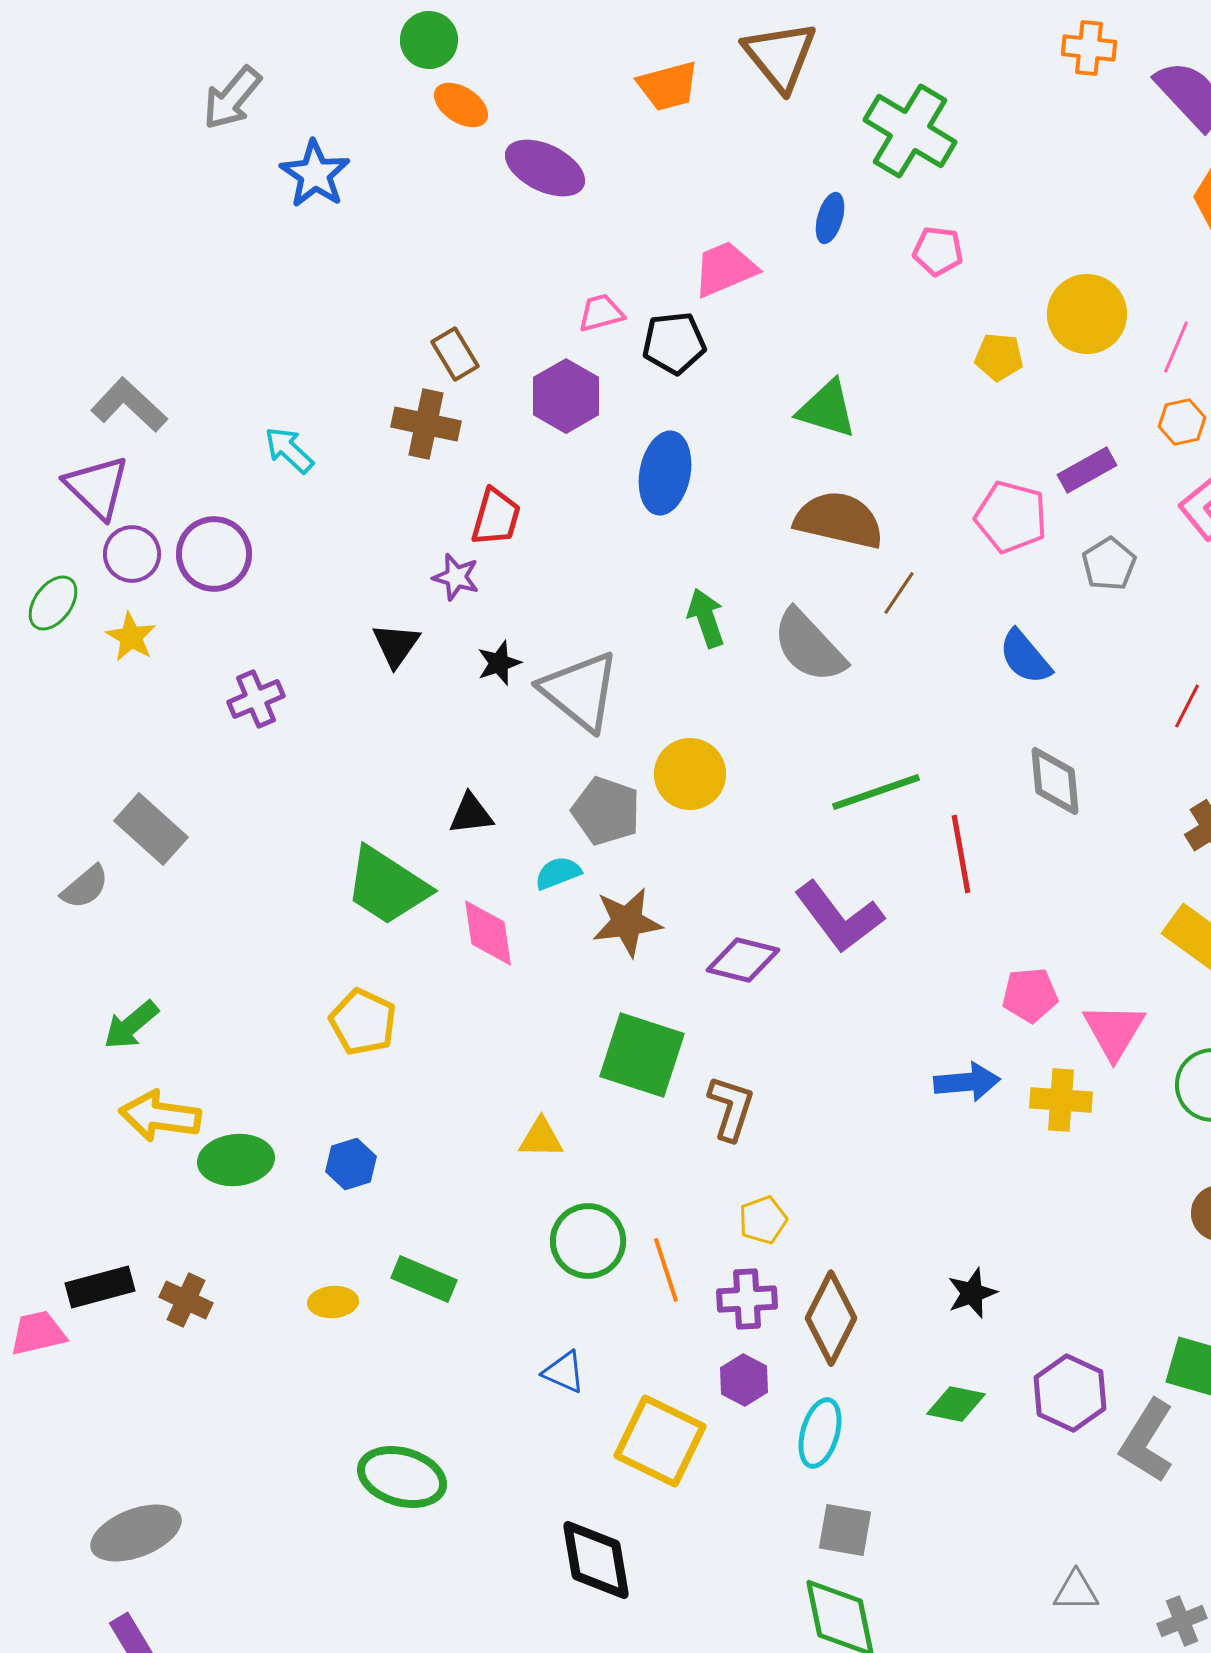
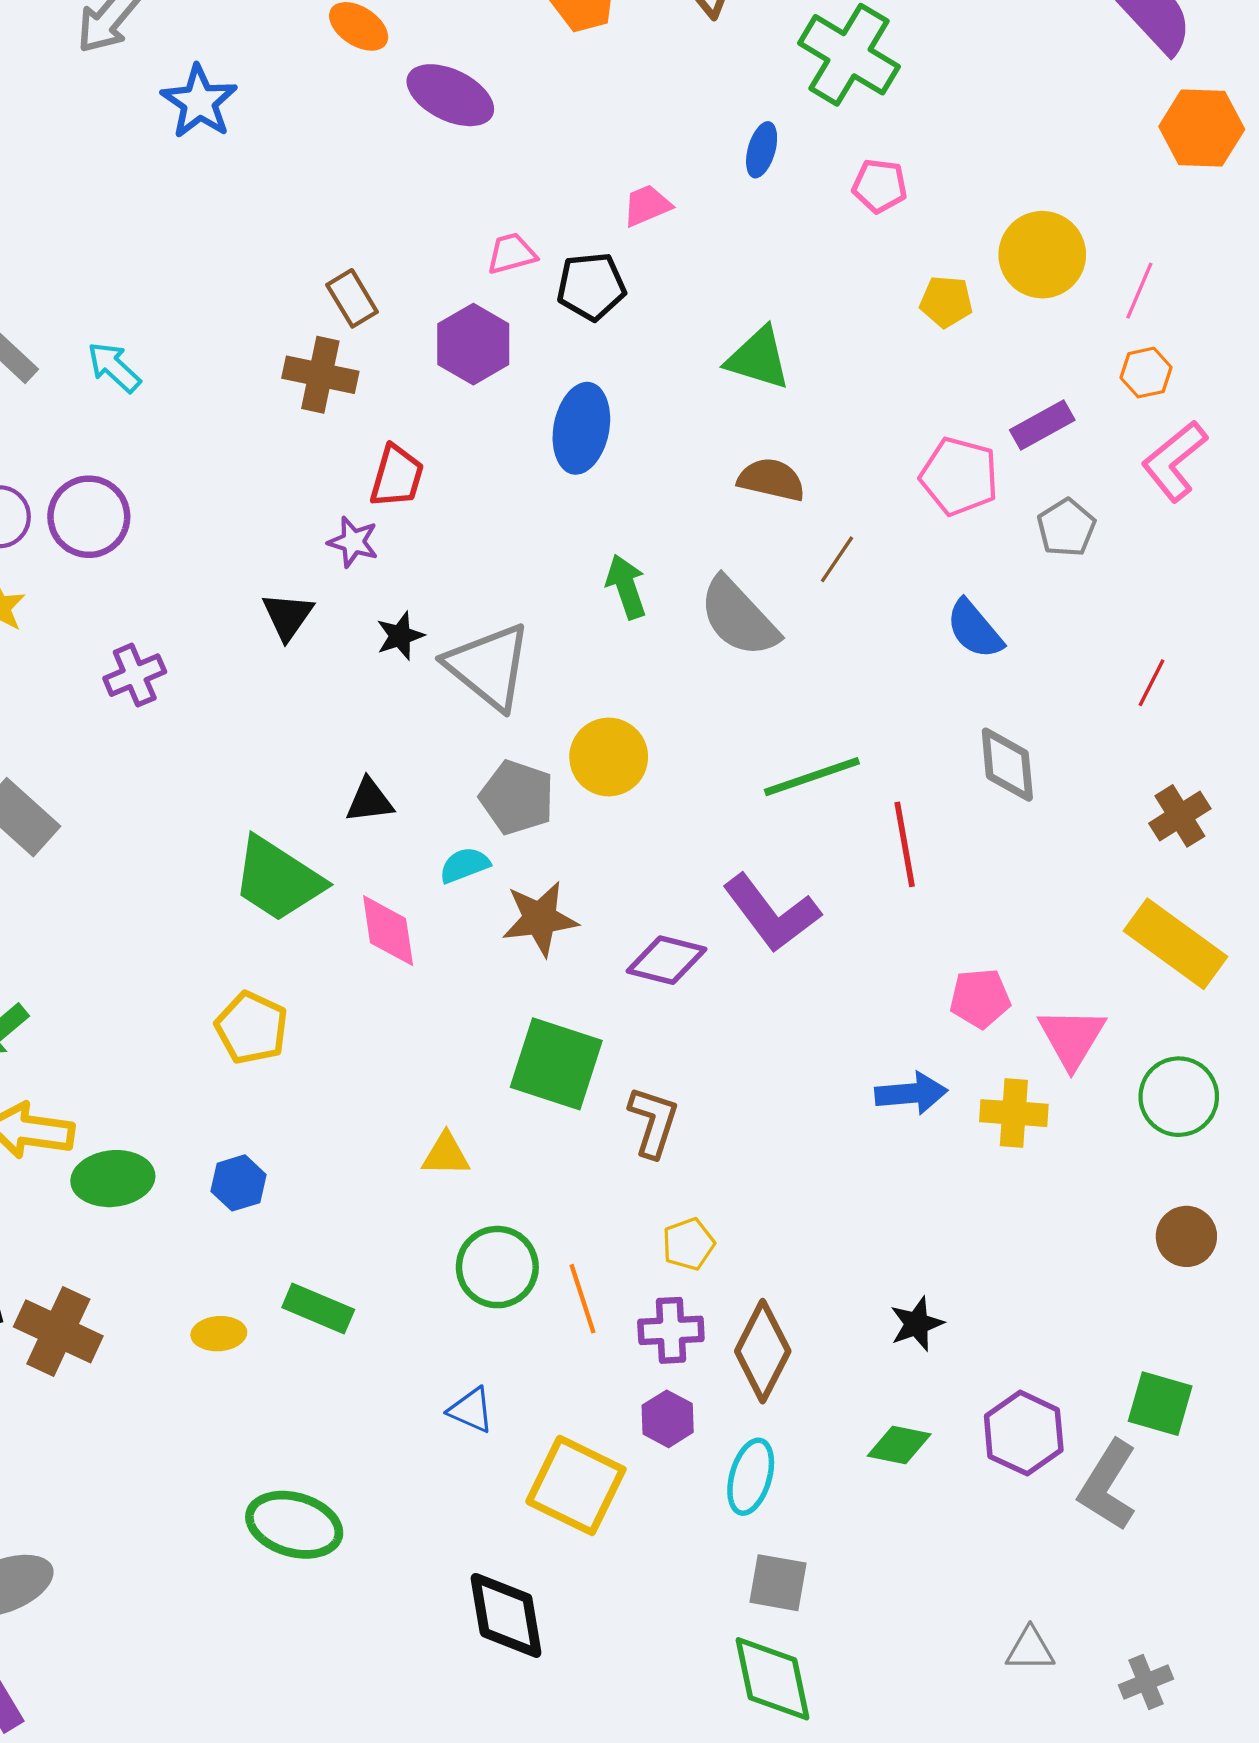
pink trapezoid: (725, 269) -> (647, 205), size x0.7
cyan arrow: (289, 450) -> (114, 367), moved
brown semicircle: (839, 520) -> (771, 480), size x0.7
brown cross: (186, 1300) -> (58, 1331), size x1.5

